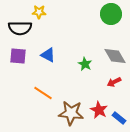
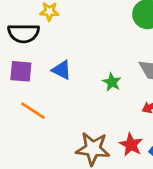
orange line: (43, 93) -> (33, 111), moved

